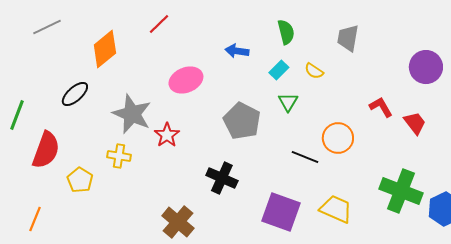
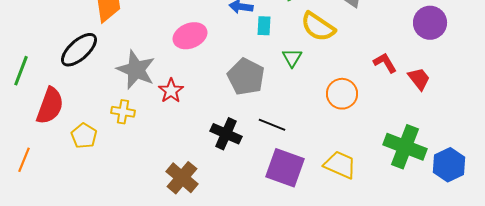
cyan rectangle: (279, 70) -> (264, 26), moved, turned -42
yellow semicircle: (314, 71) -> (318, 27), size x1.8
black ellipse: (75, 94) -> (79, 50), size x1.4
black line: (305, 157) -> (272, 125), moved
orange line: (35, 219) -> (24, 160), moved

